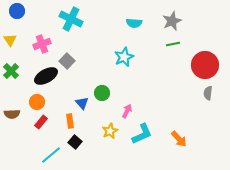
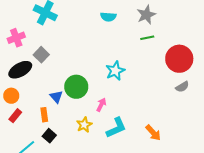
cyan star: (124, 57) -> (115, 71), moved
green circle: (102, 93) -> (76, 87), size x1.5
gray semicircle: (208, 93) -> (182, 87), turned -128

